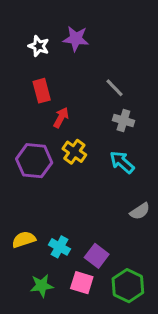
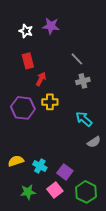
gray cross: (123, 120) -> (83, 81), turned -32
yellow cross: (74, 152) -> (50, 102), turned -35
cyan arrow: (122, 162) -> (84, 119), moved
pink square: (82, 283) -> (55, 190), turned 35

